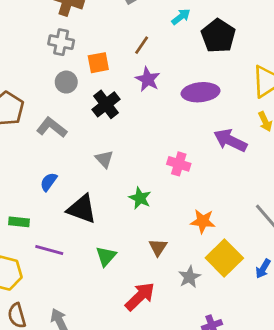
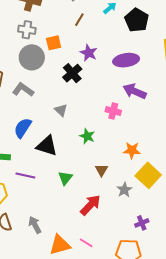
brown line: (142, 45) -> (79, 20), moved
gray circle: (66, 82) -> (32, 57), size x1.6
black cross: (106, 104) -> (72, 73), moved
purple arrow: (230, 140) -> (135, 91), moved
blue semicircle: (49, 182) -> (23, 128), size x1.5

